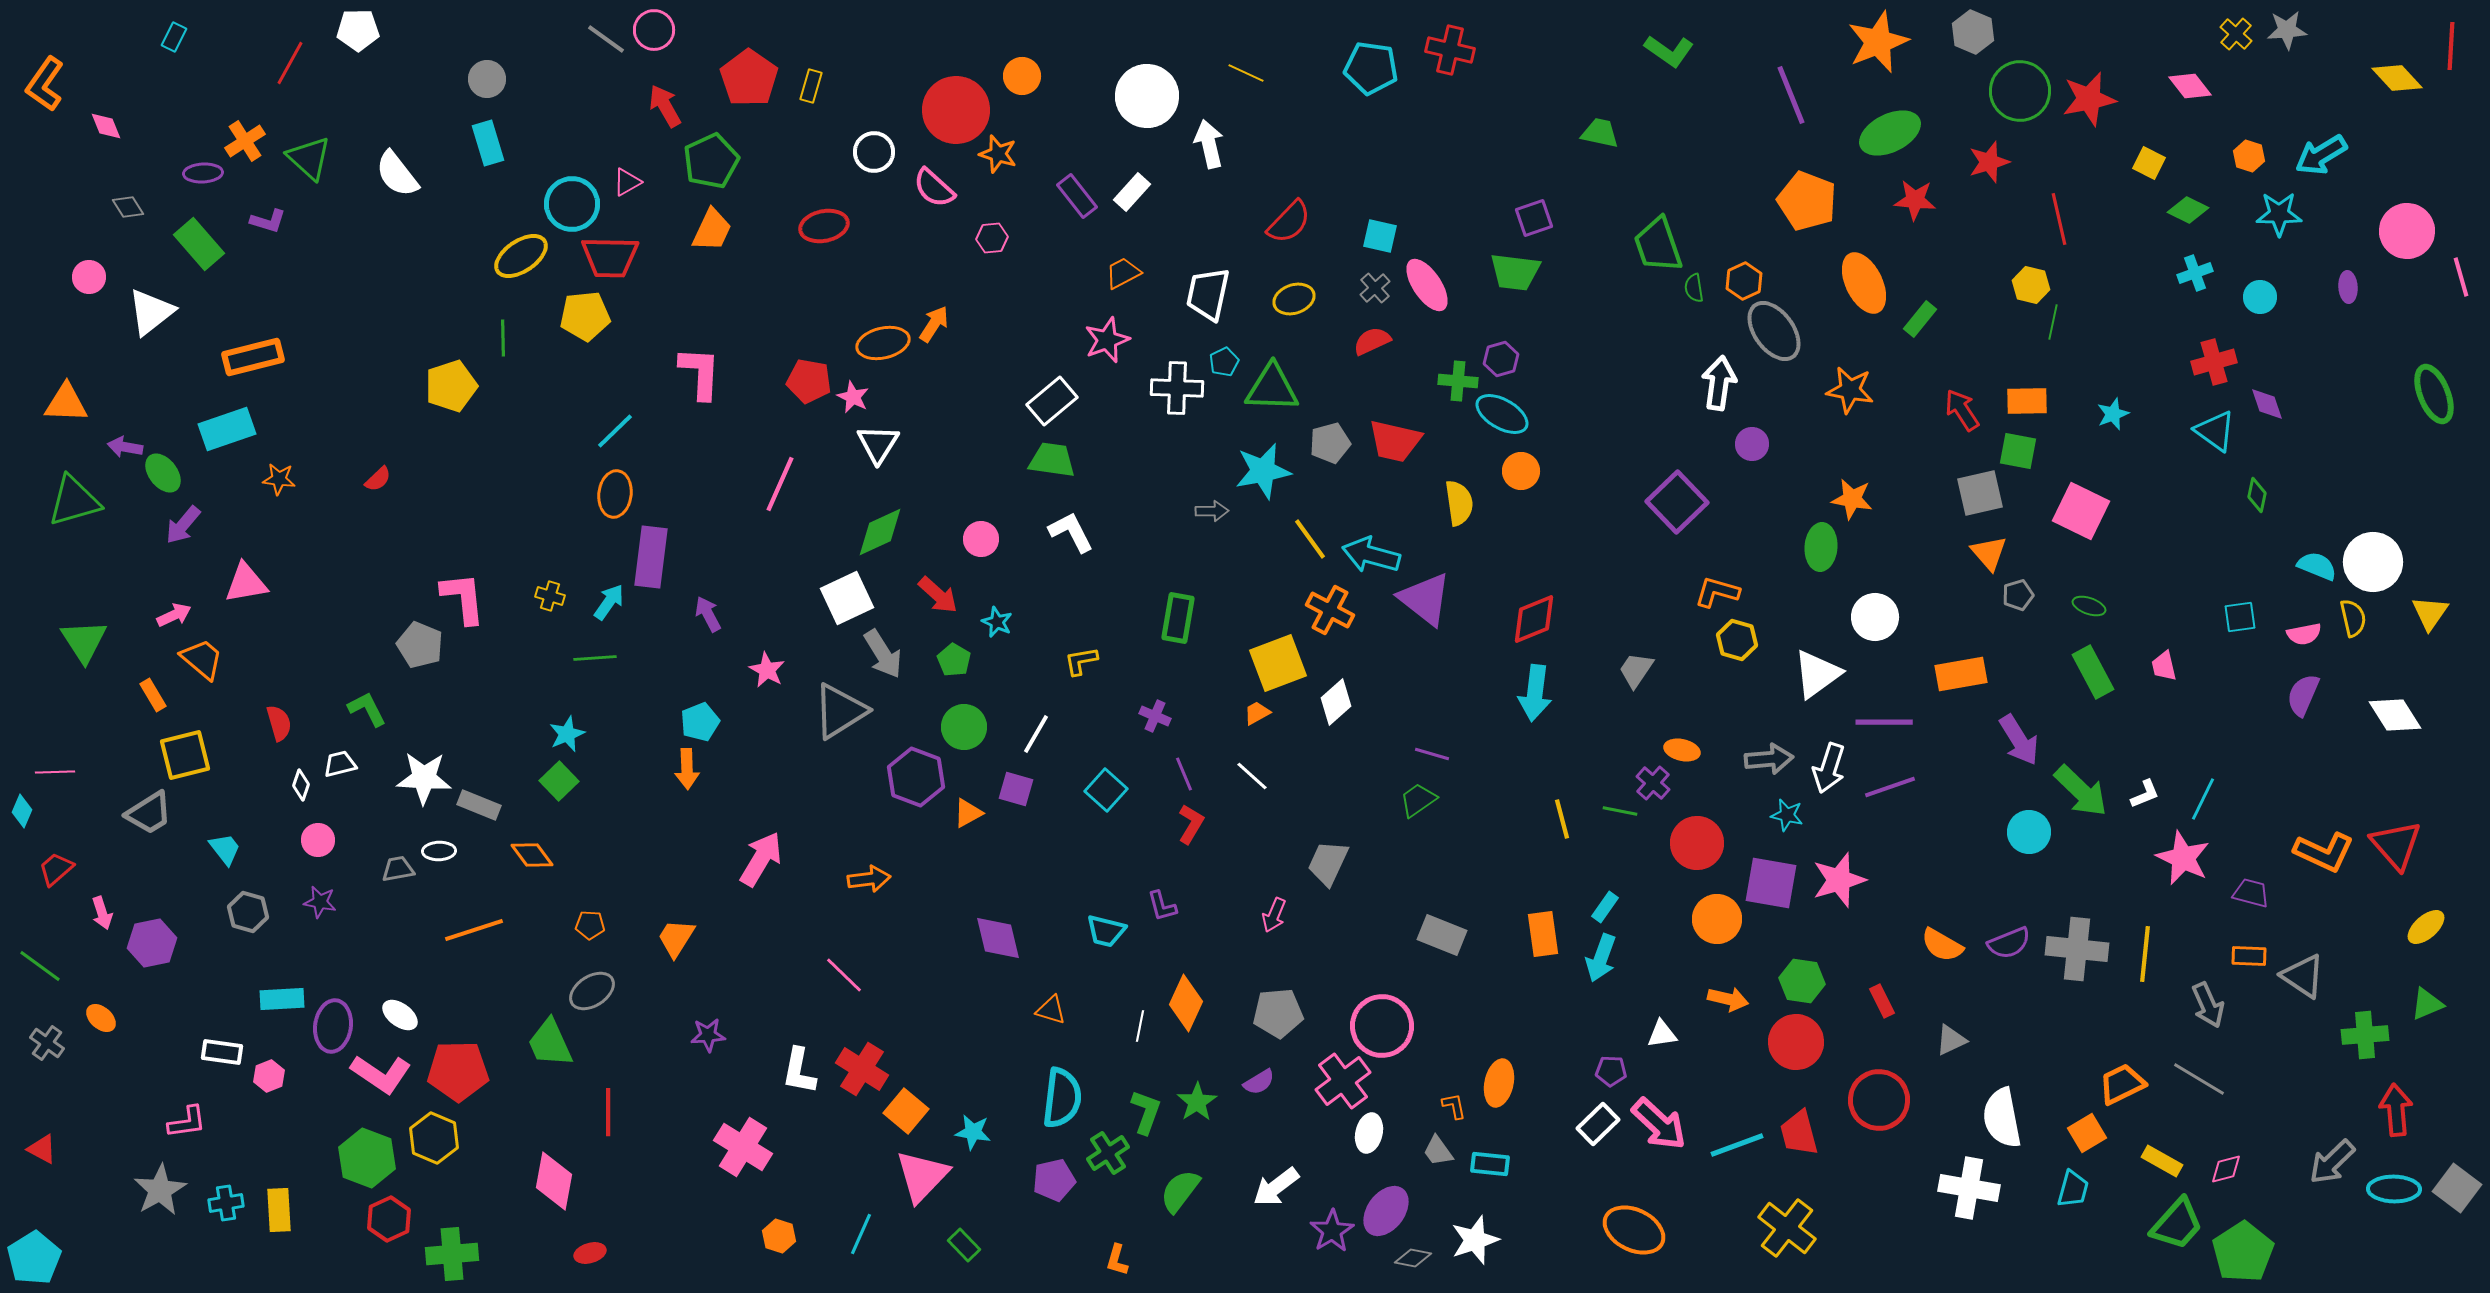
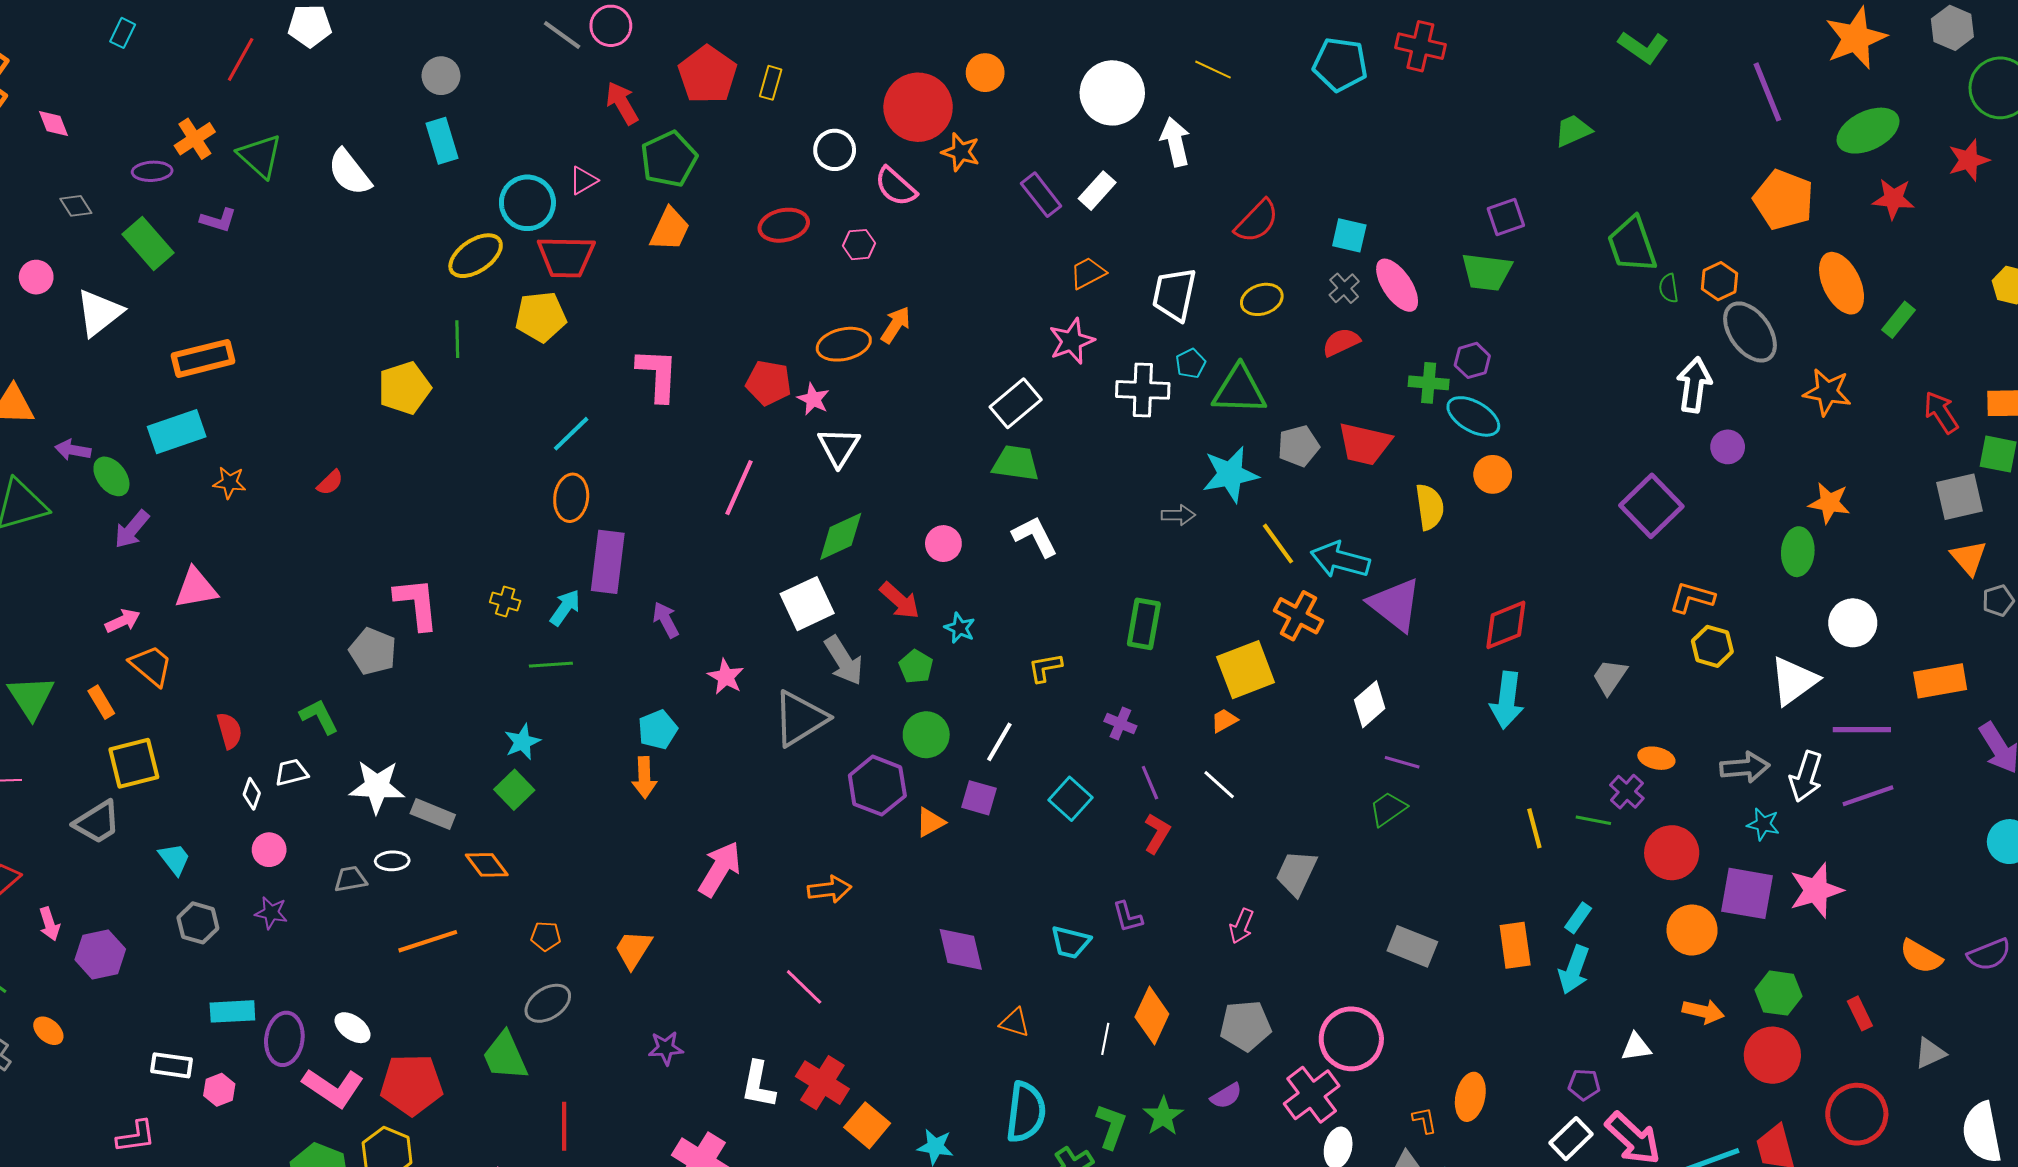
green trapezoid: (1600, 133) -> (1573, 131), turned -36
pink hexagon: (992, 238) -> (859, 245), moved
green triangle: (84, 641) -> (31, 697), moved
white diamond: (1336, 702) -> (1370, 704), moved

